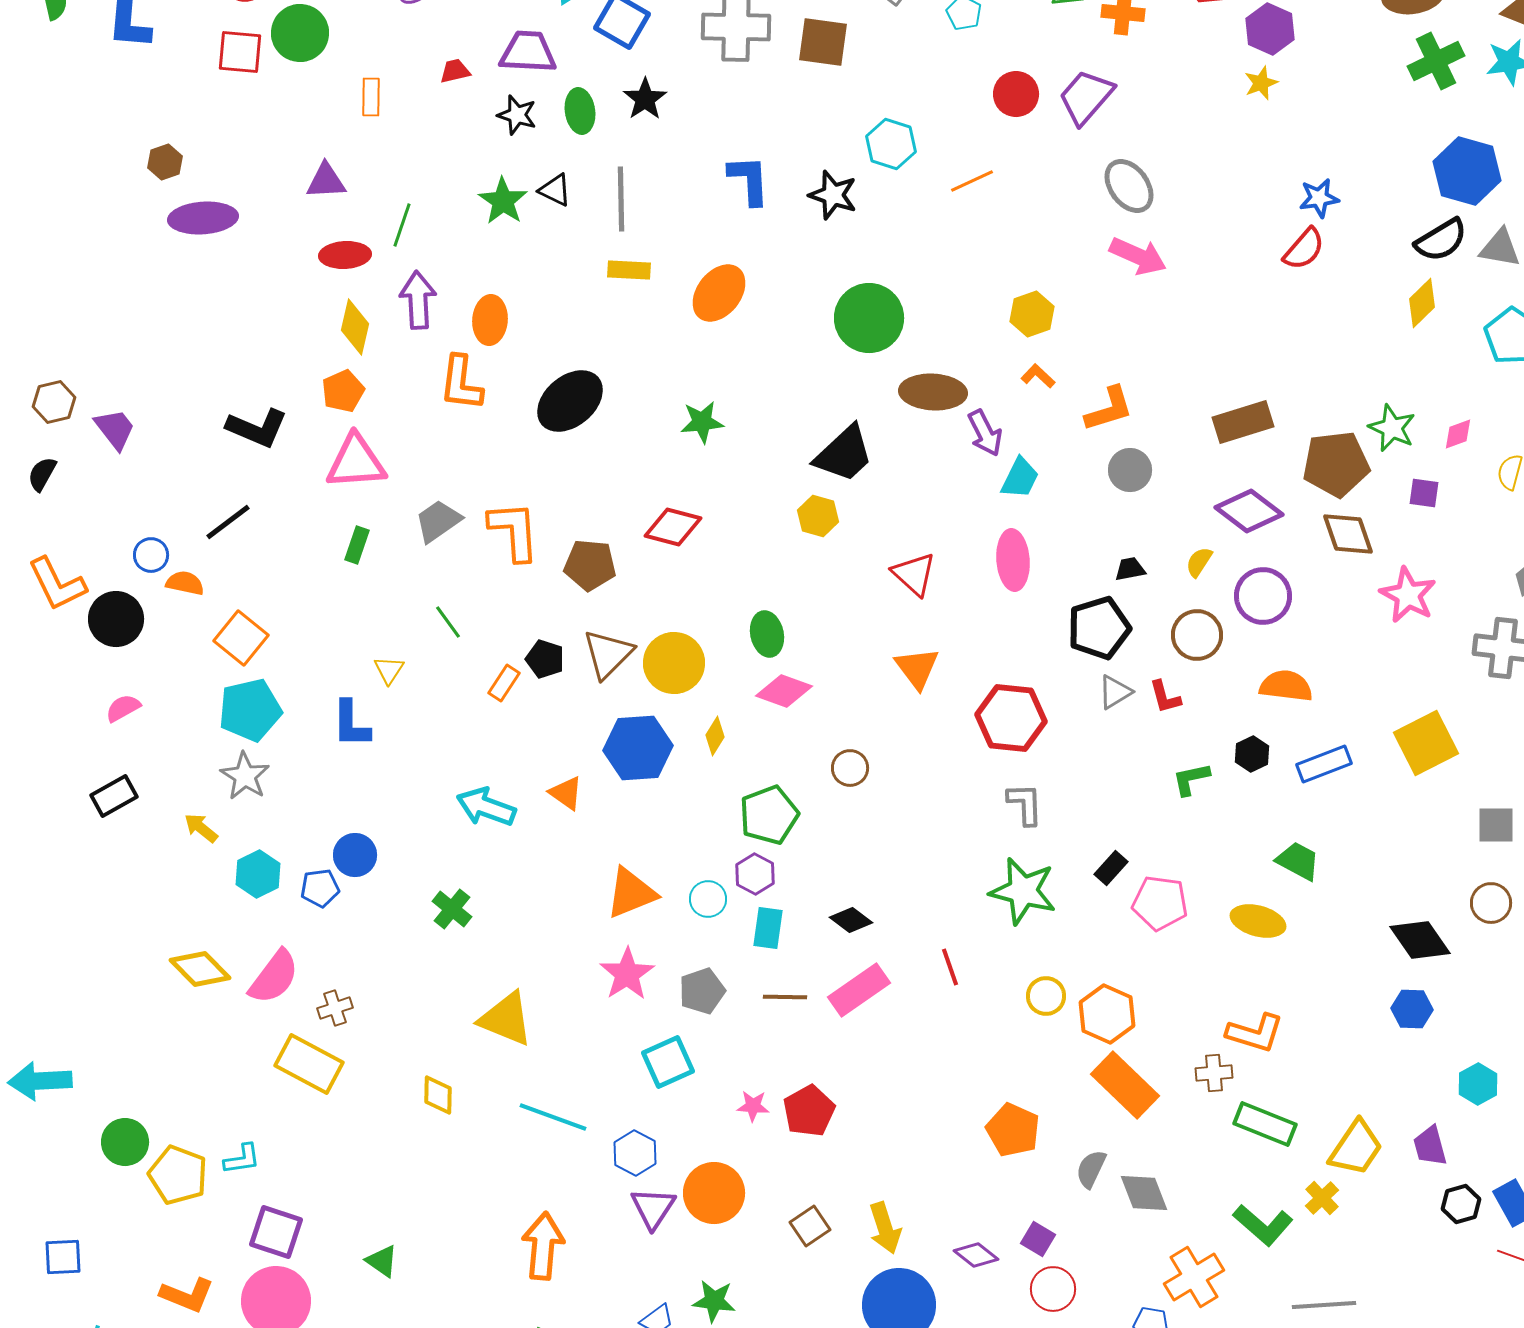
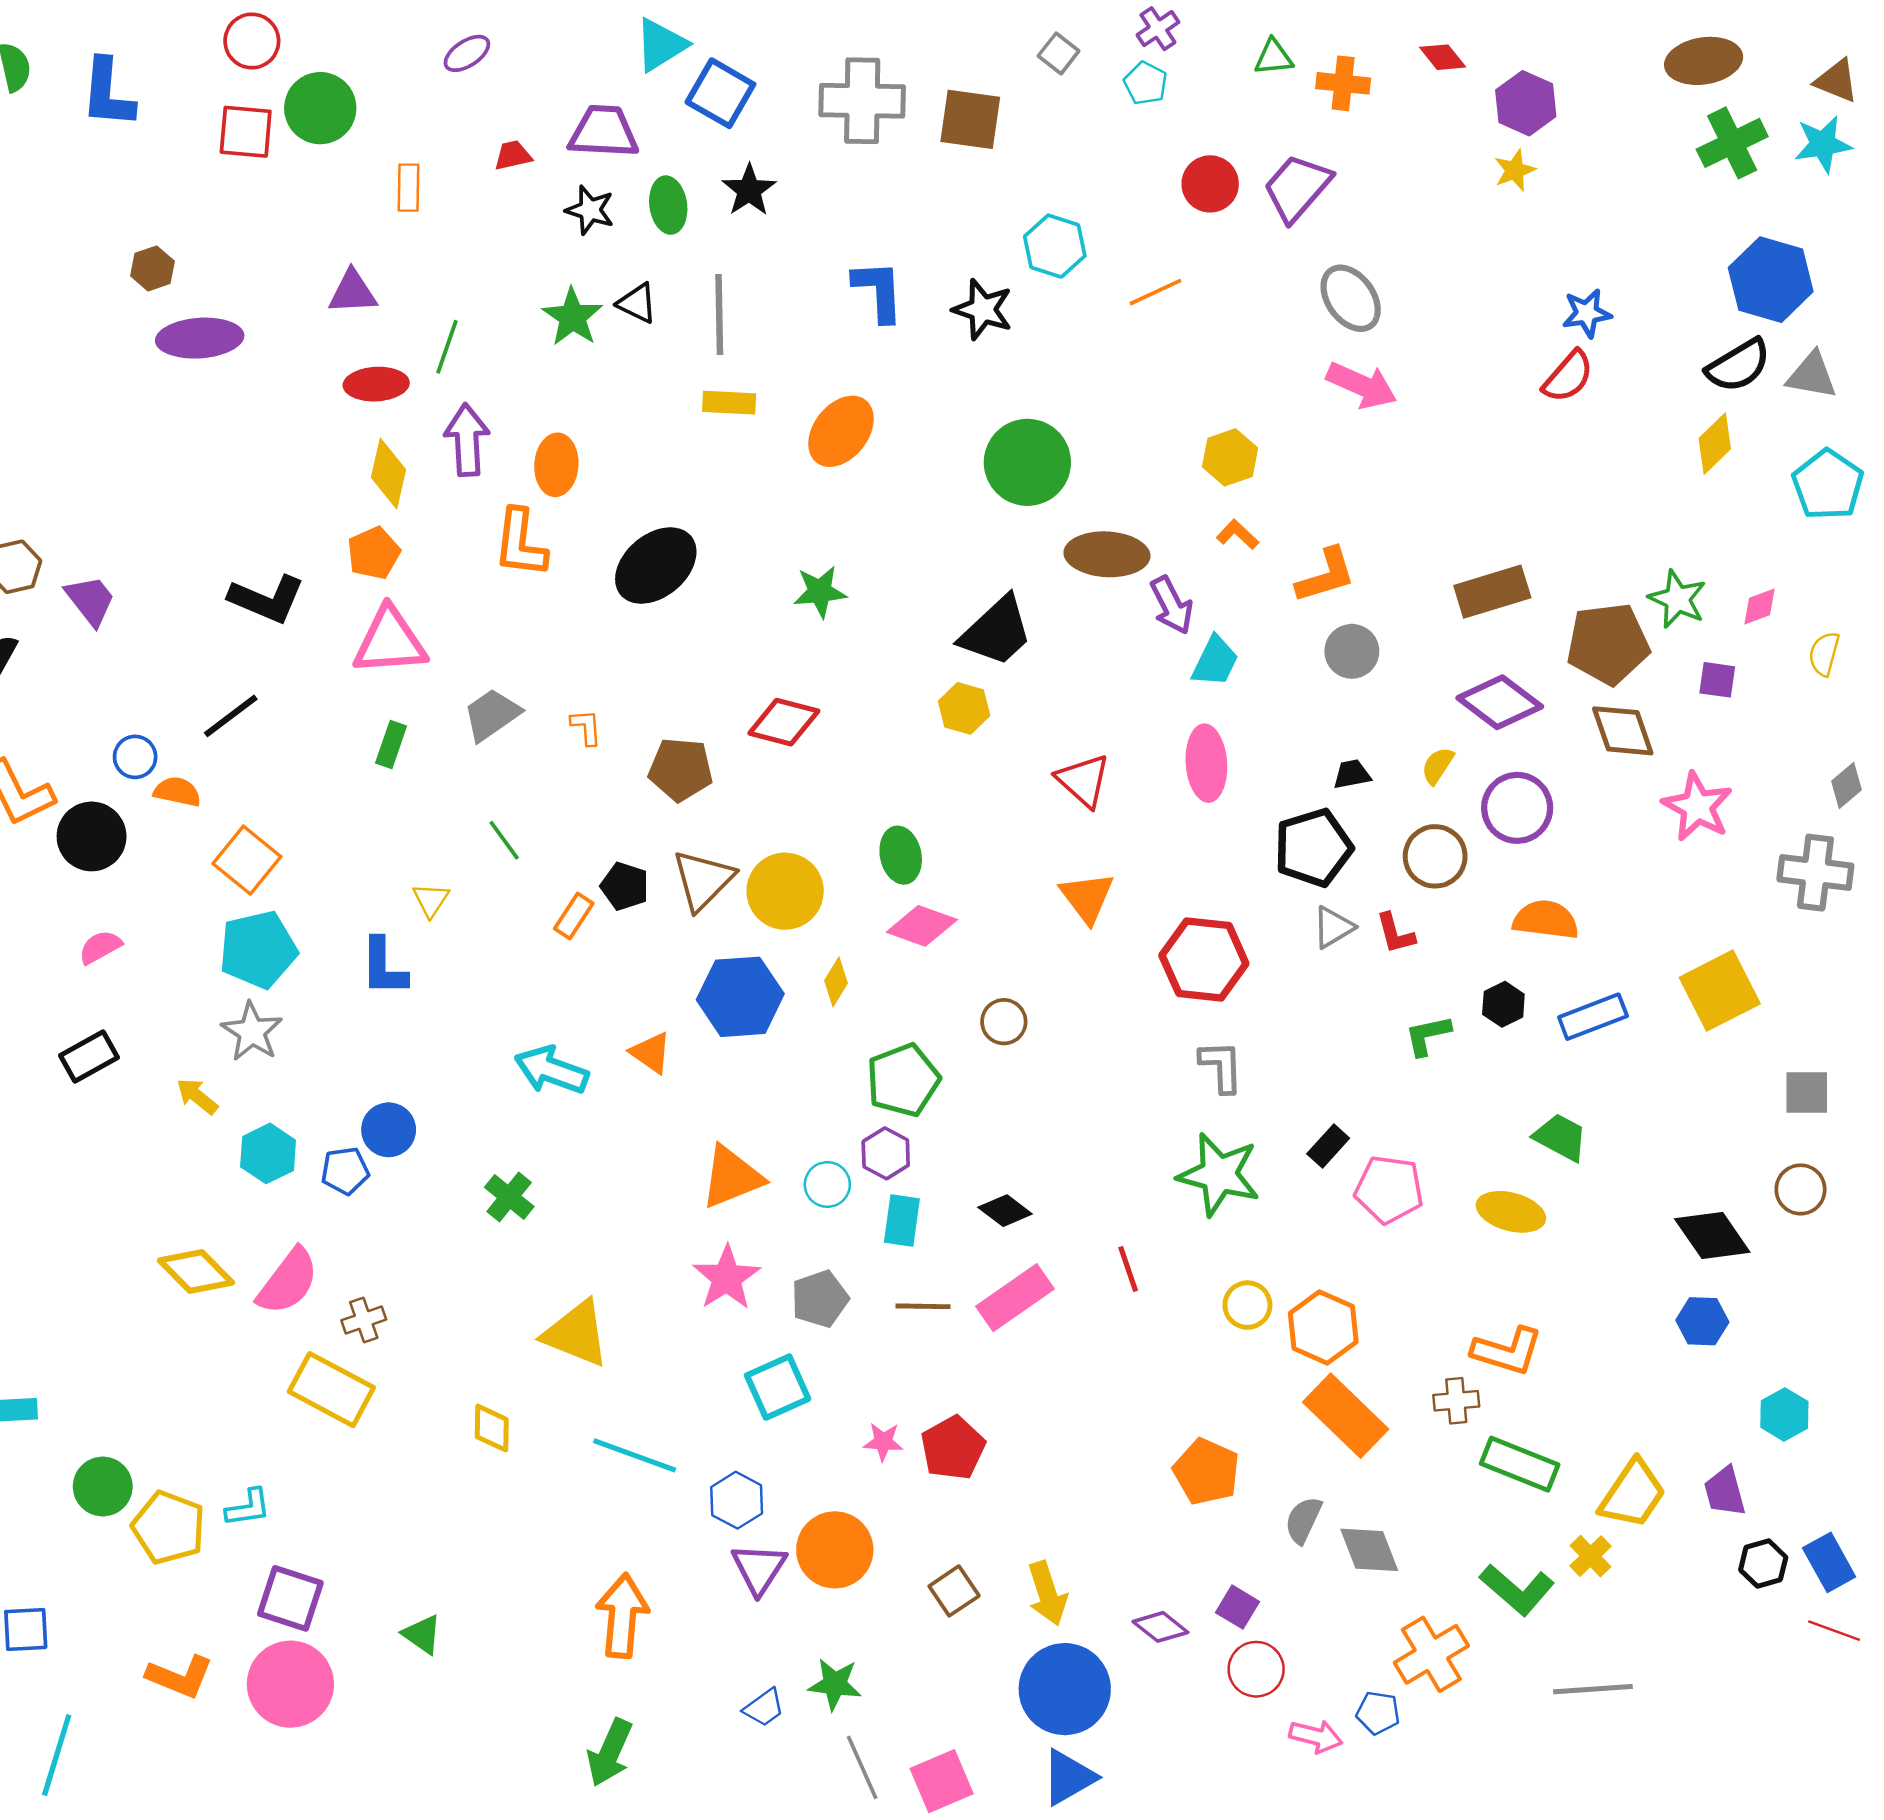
orange L-shape: (514, 531) -> (586, 727), size x0.5

